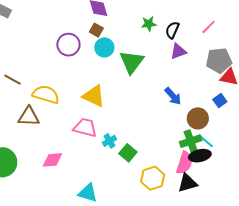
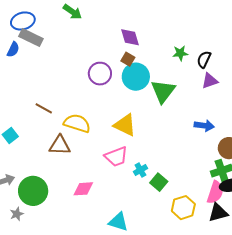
cyan circle: (104, 47) -> (136, 77), size x1.4
blue arrow: (173, 96) -> (204, 126), turned -42
pink trapezoid: (85, 128) -> (116, 157), turned 145

